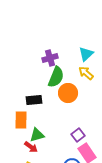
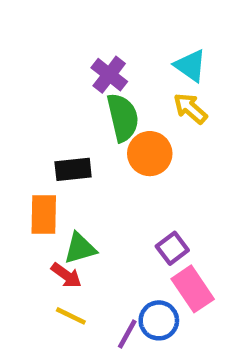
cyan triangle: (86, 54) -> (190, 66), turned -42
purple cross: (50, 58) -> (109, 75), turned -35
green semicircle: (56, 77) -> (123, 117), turned -35

